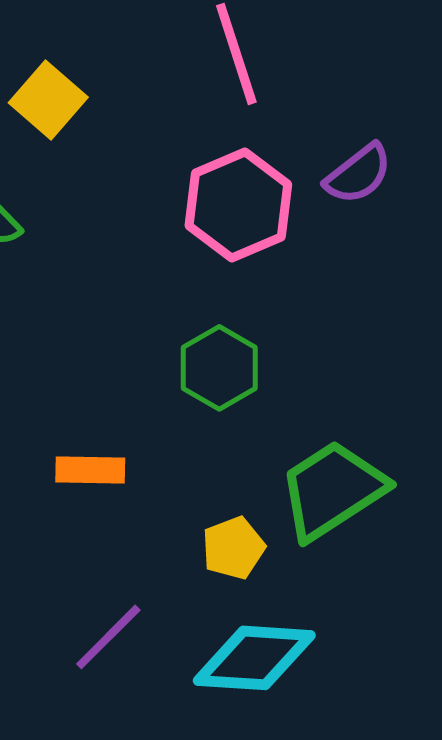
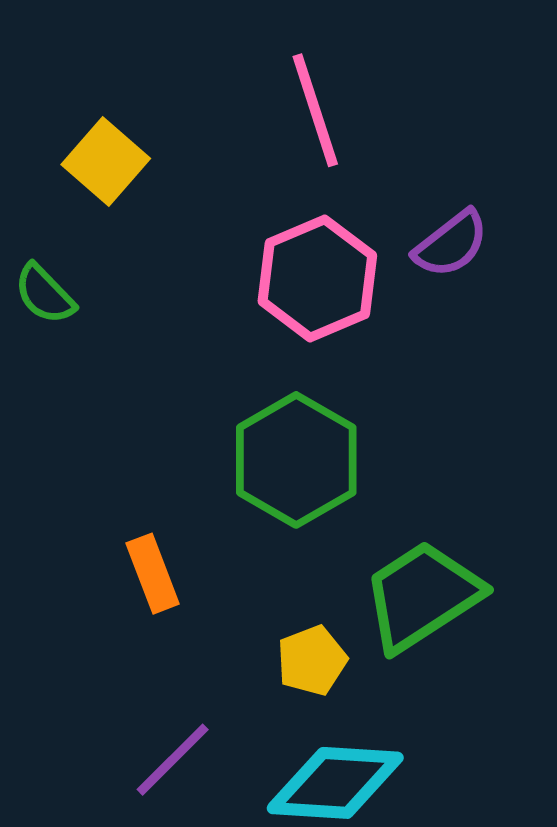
green hexagon: (219, 368) -> (296, 460), size x1.4
orange rectangle: (90, 470) -> (153, 574), turned 68

